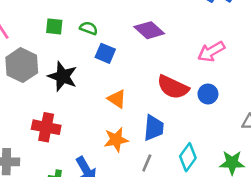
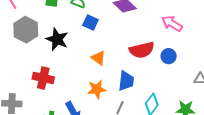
pink arrow: (211, 52) -> (172, 24), turned 60
red semicircle: (173, 87) -> (142, 50), turned -40

